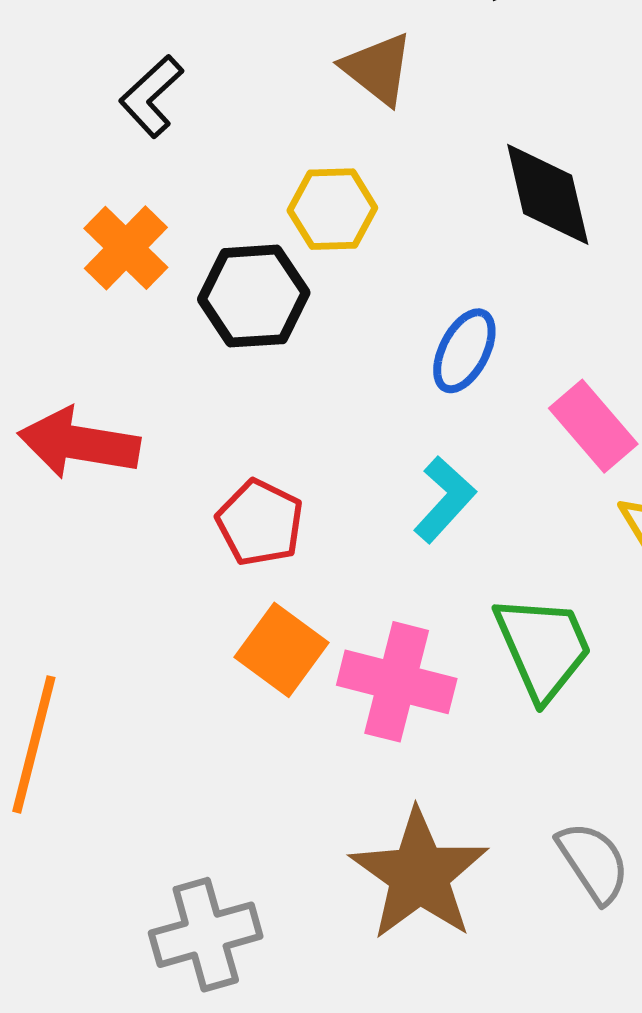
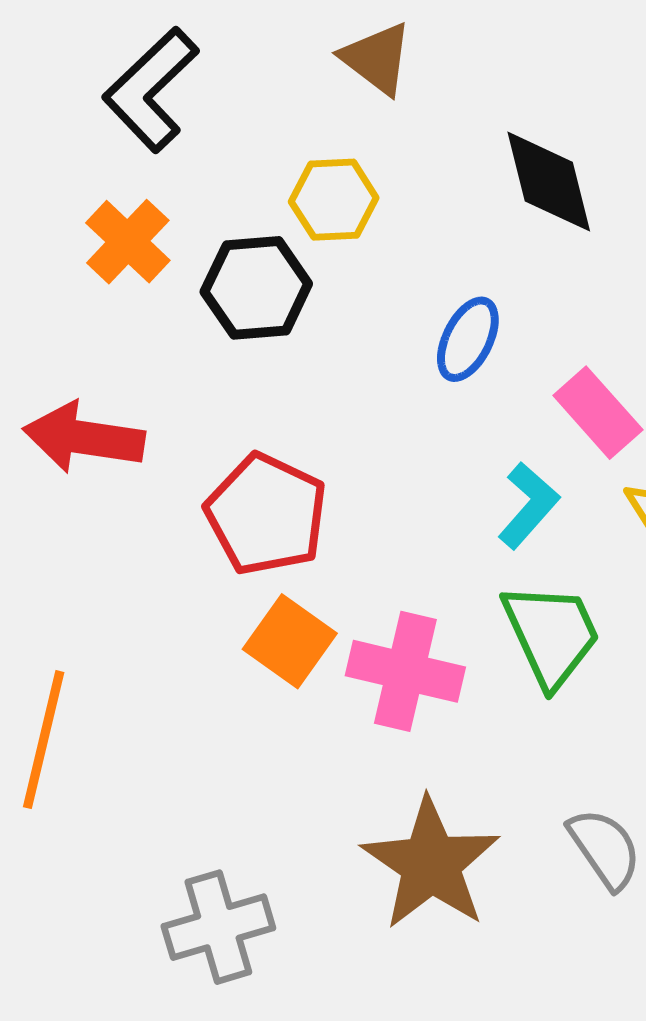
black L-shape: (151, 96) -> (151, 90), size x1.5
cyan L-shape: (445, 499) -> (528, 505), moved
red pentagon: (260, 523) -> (266, 514), size x1.4

